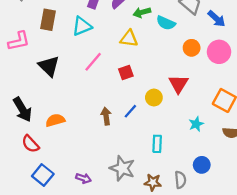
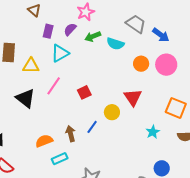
cyan triangle: (82, 26) -> (60, 53), moved
yellow triangle: (129, 38) -> (31, 66), moved
black triangle: (49, 66) -> (26, 98), moved
orange semicircle: (55, 120) -> (44, 141), moved
cyan rectangle: (157, 144) -> (60, 159), moved, turned 70

